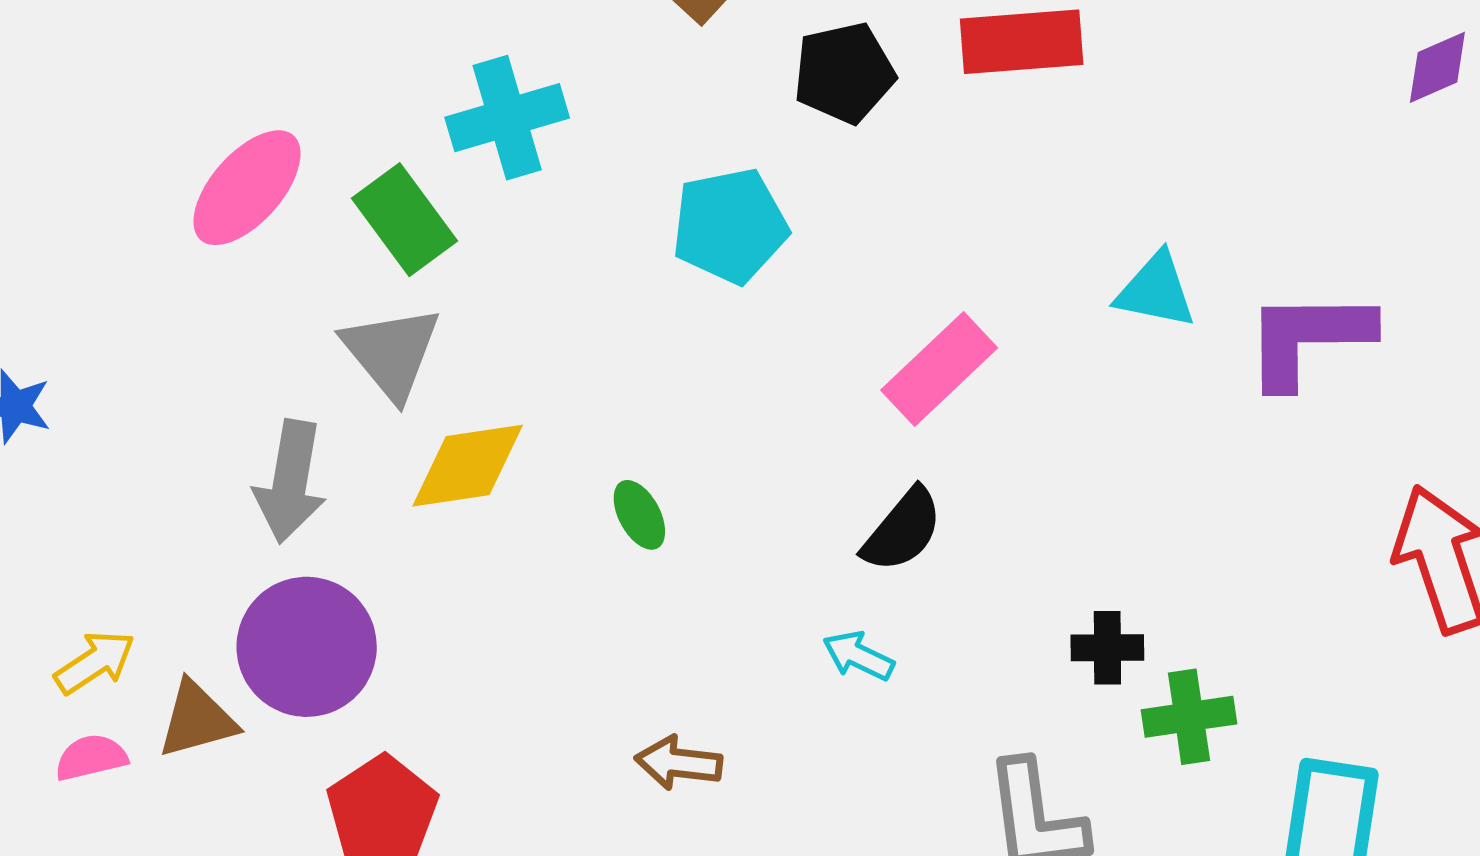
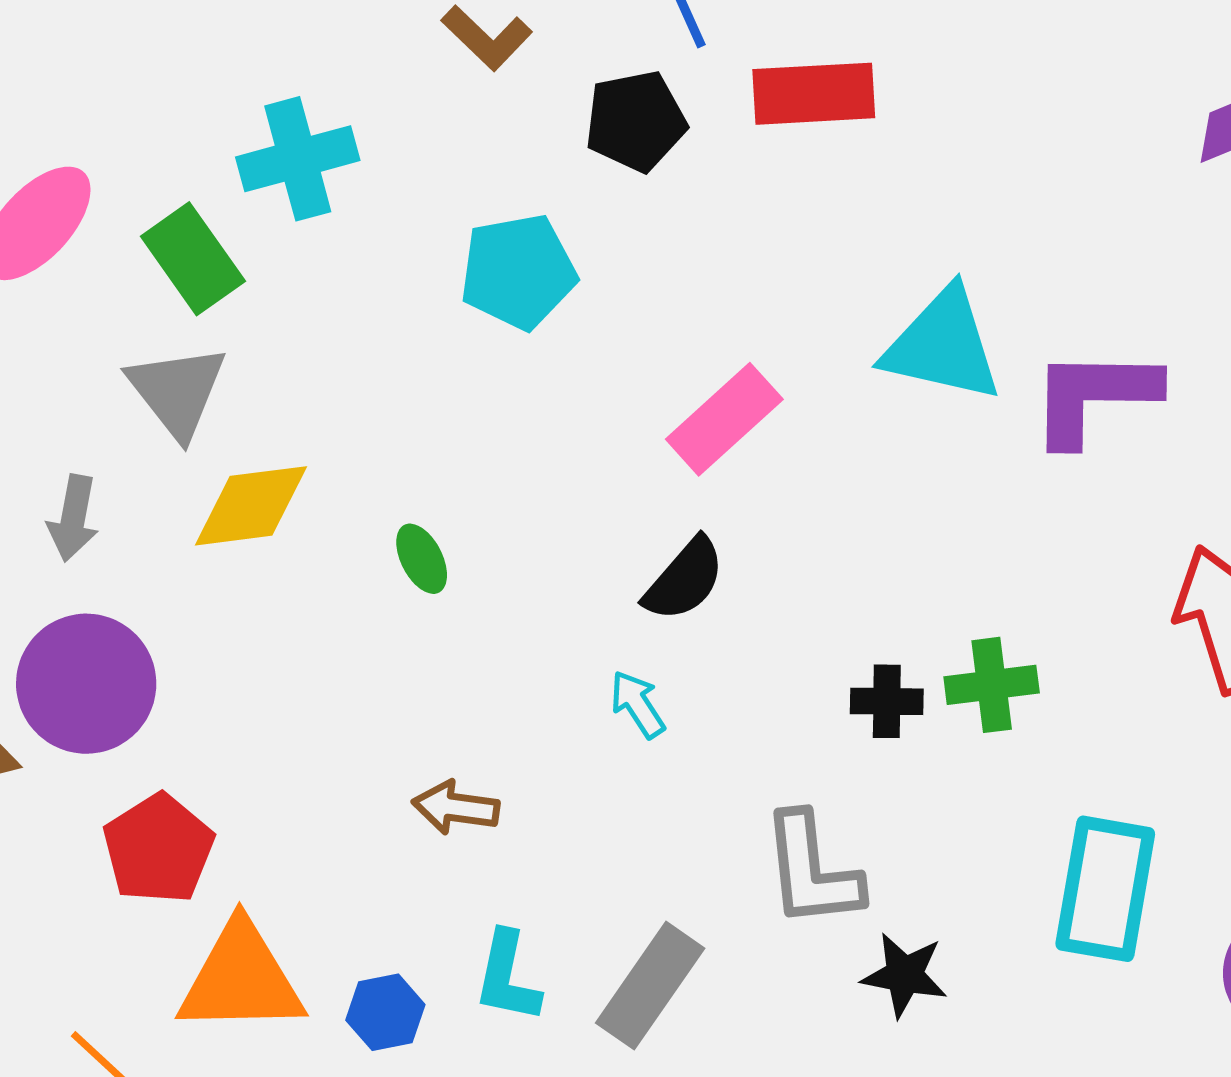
cyan triangle: (1156, 290) -> (943, 345), size x1.5
gray arrow: (290, 482) -> (73, 518), size x0.7
cyan arrow: (858, 656) -> (638, 704), turned 30
green cross: (1189, 717) -> (992, 685), moved

